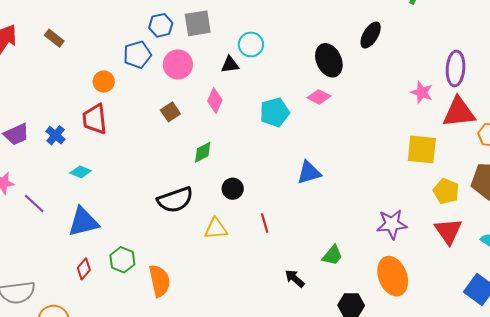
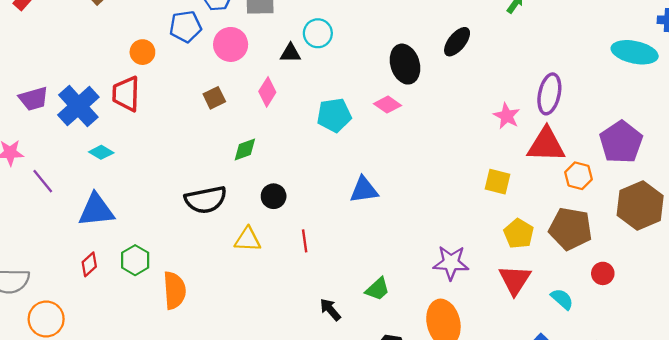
blue cross: (56, 135) -> (78, 106), size x1.8
yellow square: (422, 149) -> (498, 182), size x0.7

